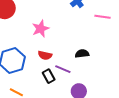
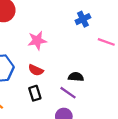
purple line: (63, 69) -> (68, 93), moved

